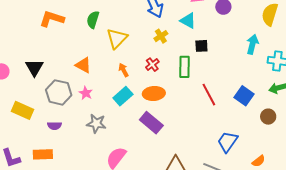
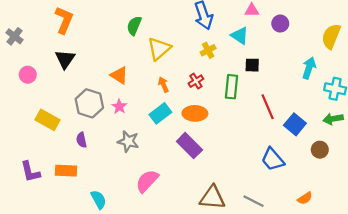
orange L-shape: (52, 19) -> (64, 20), moved, turned 90
black triangle: (34, 68) -> (65, 59), moved
red line: (209, 95) -> (268, 107), moved
purple semicircle: (54, 126) -> (81, 140), turned 72
blue trapezoid: (227, 142) -> (273, 159), moved, turned -80

